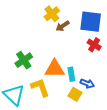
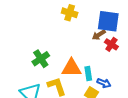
yellow cross: (52, 14) -> (70, 13), turned -35
brown arrow: (63, 26) -> (99, 35), moved

